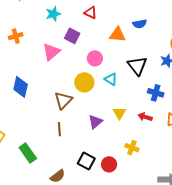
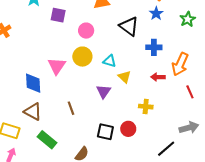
pink triangle: (51, 52) -> (57, 66), moved
cyan triangle: (111, 79) -> (110, 61), moved
blue diamond: (21, 87) -> (33, 83), moved
brown triangle: (63, 100) -> (33, 112), moved, turned -30
red arrow: (145, 117) -> (158, 77), moved

